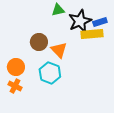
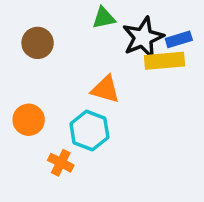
brown circle: (39, 42) -> (38, 43), moved
orange triangle: (59, 50) -> (106, 89), turned -30
orange cross: (15, 86) -> (61, 163), moved

